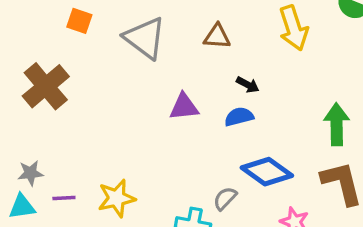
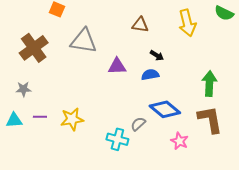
gray triangle: (145, 38) -> (84, 41), moved, turned -32
gray star: (30, 173) -> (23, 89), moved

